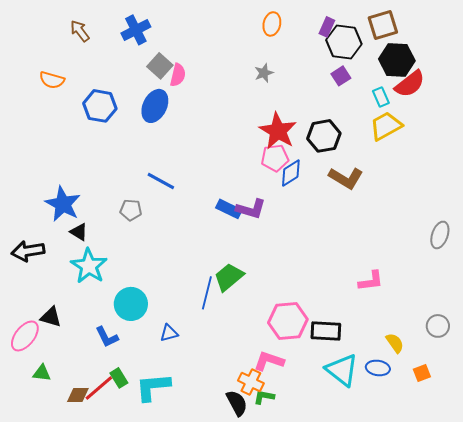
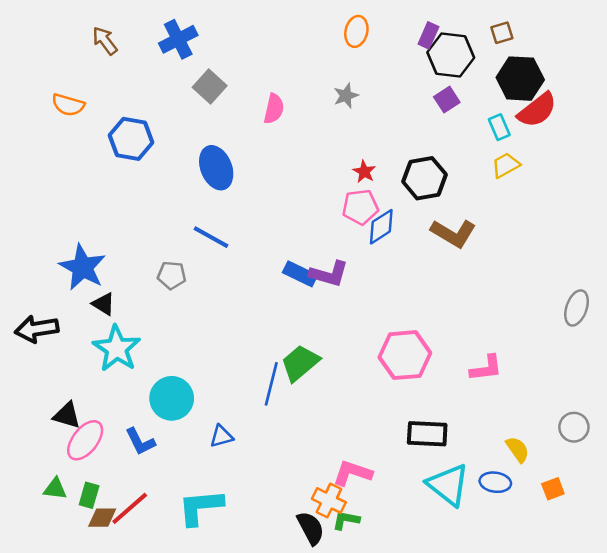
brown square: (383, 25) -> (502, 33), size x0.6
pink semicircle: (178, 75) -> (274, 109), moved
blue ellipse: (155, 106) -> (216, 168), moved, turned -48
yellow trapezoid: (386, 126) -> (506, 165), size x0.7
red star: (278, 131) -> (364, 172), size x0.5
pink hexagon: (288, 321) -> (405, 355), moved
pink ellipse: (25, 336) -> (85, 440), moved
green rectangle: (119, 378) -> (89, 495), moved, turned 48

